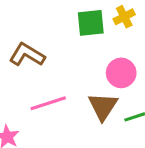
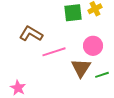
pink line: (48, 103) -> (54, 52), moved

